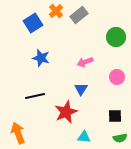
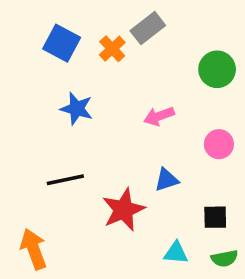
orange cross: (56, 11) -> (112, 49), moved
blue square: (33, 23) -> (62, 43), turned -30
blue triangle: (81, 89) -> (167, 180), moved, turned 40
cyan triangle: (84, 137) -> (176, 253), moved

